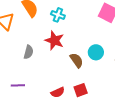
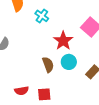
red star: (54, 40) -> (63, 41), moved

